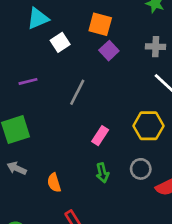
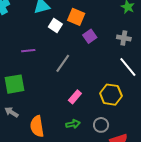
orange square: (100, 24) -> (76, 17), moved
white square: (60, 42) -> (55, 26), turned -32
green arrow: (102, 173) -> (73, 124), turned -96
orange semicircle: (54, 183) -> (37, 126), size x1.5

